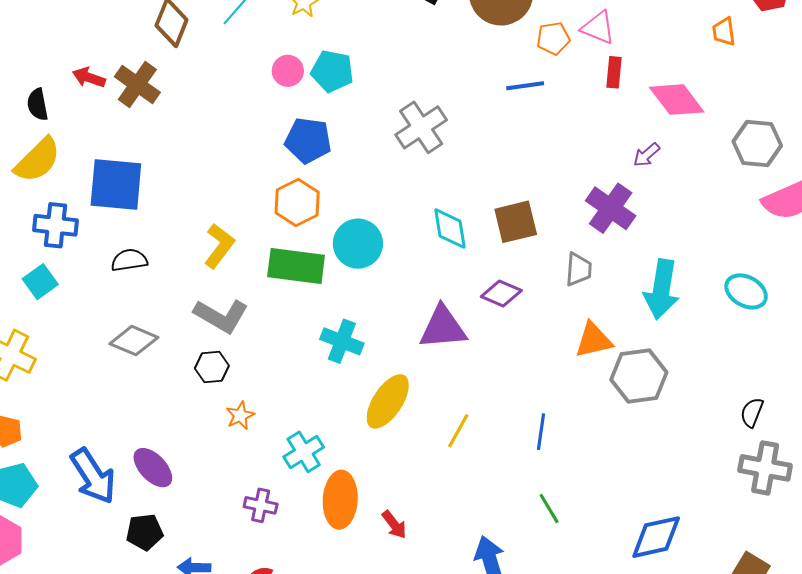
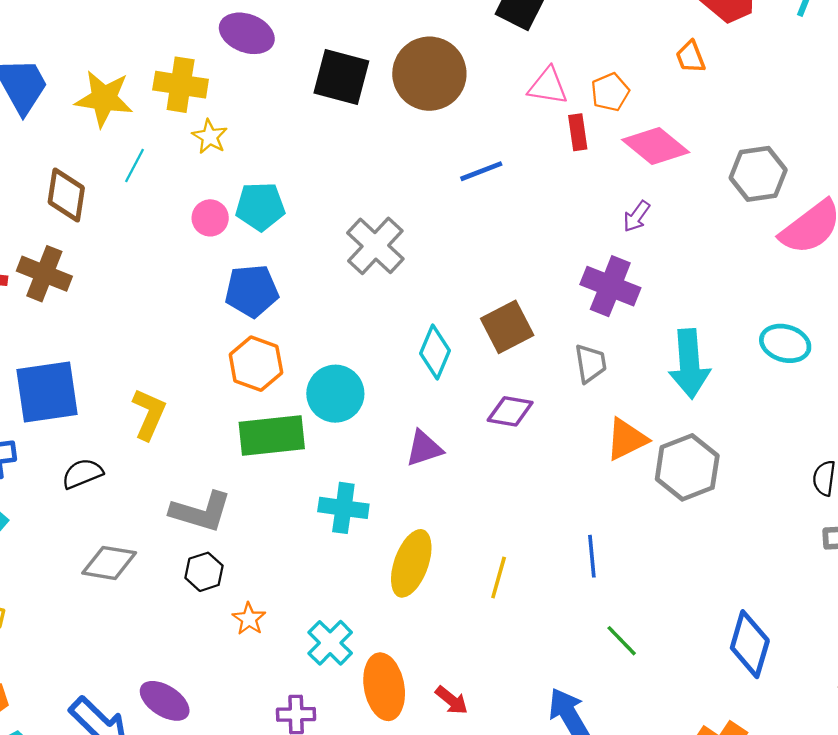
orange pentagon: (553, 38) -> (610, 92), moved
cyan diamond: (450, 229) -> (435, 352), turned 45
yellow L-shape: (219, 246) -> (149, 414), moved
purple triangle: (443, 328) -> (424, 448), moved, size x0.7
blue diamond: (656, 537) -> (750, 644), turned -48

